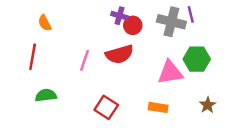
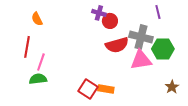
gray cross: (171, 22) -> (141, 37), moved
red semicircle: (119, 54) -> (117, 45), moved
pink line: (84, 60) -> (41, 62), moved
orange rectangle: (158, 107) -> (106, 89), moved

